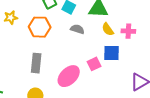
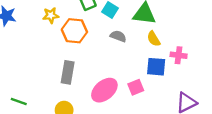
yellow star: (11, 18) -> (51, 15), moved
pink cross: (128, 31) -> (179, 55), moved
pink square: (94, 64) -> (136, 87), moved

